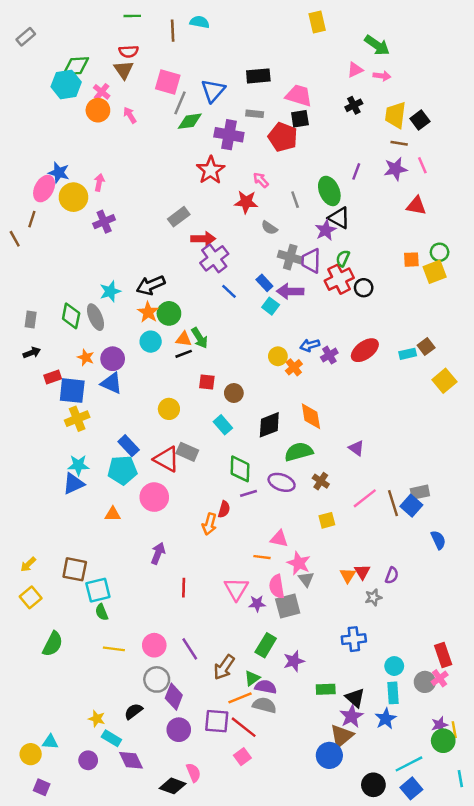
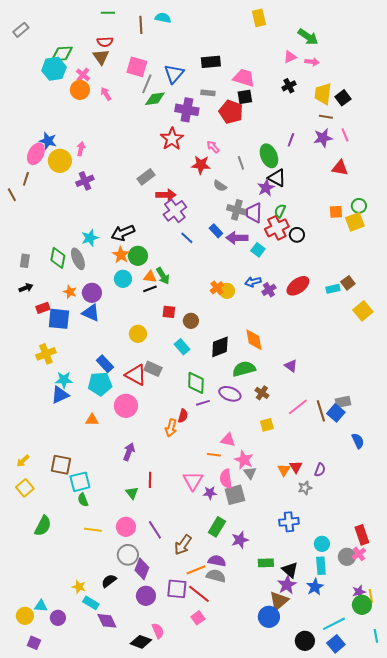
cyan square: (271, 306) -> (258, 250), moved
orange cross: (294, 367) -> (217, 288), moved
yellow cross: (77, 419) -> (46, 354), moved
green triangle: (252, 678) -> (132, 493), moved, turned -32
purple circle: (88, 760) -> (58, 618), moved

